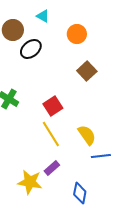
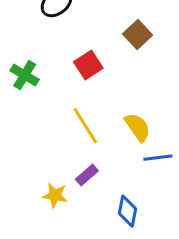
red square: (53, 106) -> (88, 65), moved
yellow star: (30, 182) -> (55, 195), size x0.7

